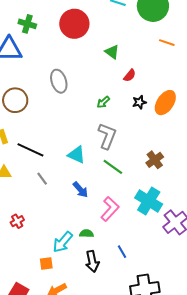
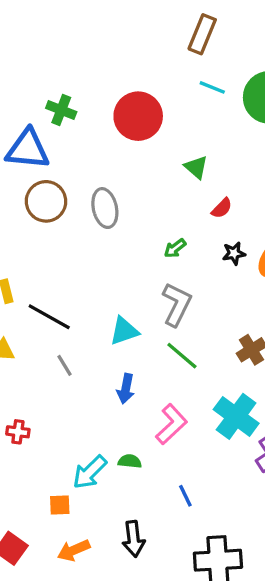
brown circle: (15, 100) -> (46, 201), moved
cyan triangle: (77, 155) -> (124, 331), turned -48
blue arrow: (80, 190) -> (126, 389), turned 48
red cross: (17, 221) -> (18, 432), turned 32
black arrow: (92, 261) -> (134, 539), moved

